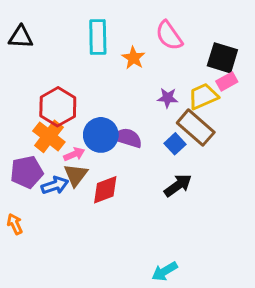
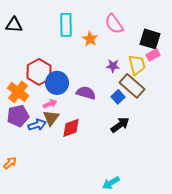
yellow trapezoid: (203, 96) -> (137, 65), turned 100
blue circle: (101, 135) -> (57, 83), moved
orange cross: (49, 136) -> (18, 92), moved
orange arrow: (15, 224) -> (10, 163), moved, turned 72

